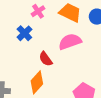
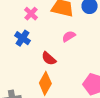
pink semicircle: (70, 42) -> (69, 36), size x0.6

